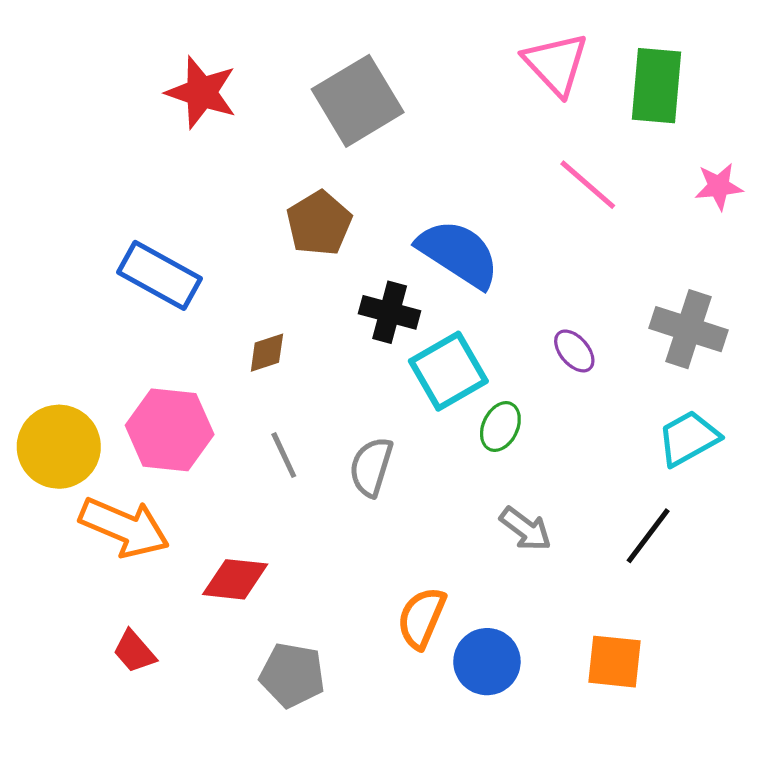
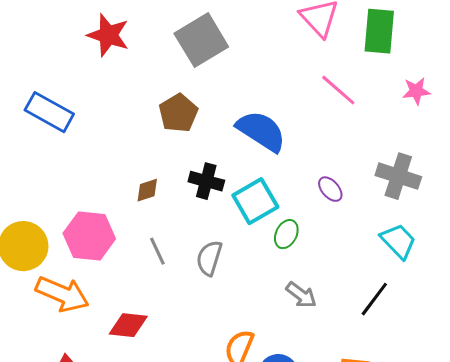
blue rectangle: (160, 275) -> (49, 112), moved
black cross: (390, 312) -> (206, 181), moved
cyan trapezoid: (688, 438) -> (398, 241), turned 75

